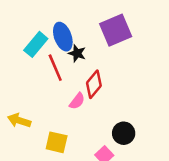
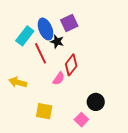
purple square: (116, 30) -> (69, 23), moved, size x0.7
yellow arrow: (19, 120) -> (18, 82), moved

